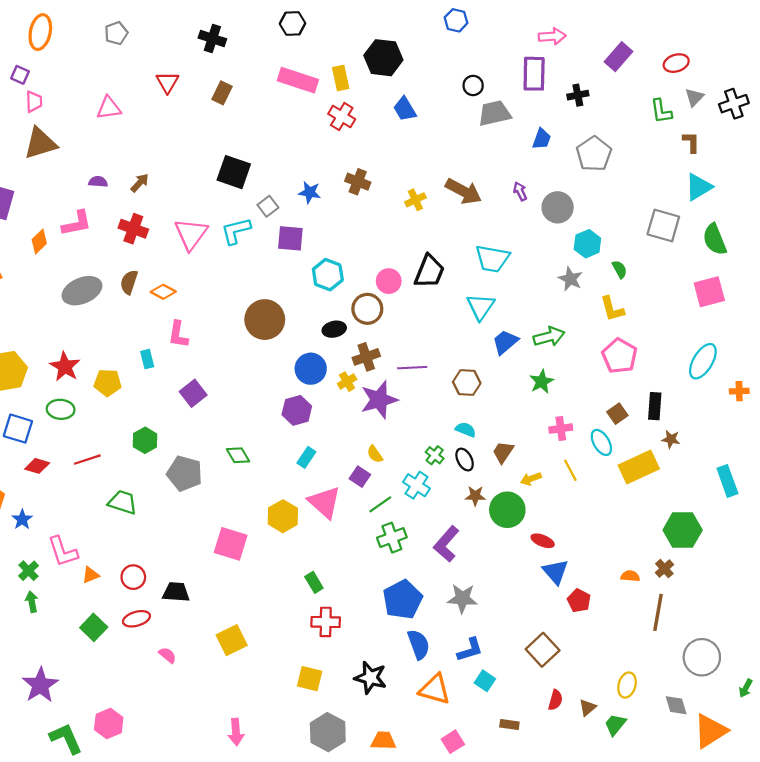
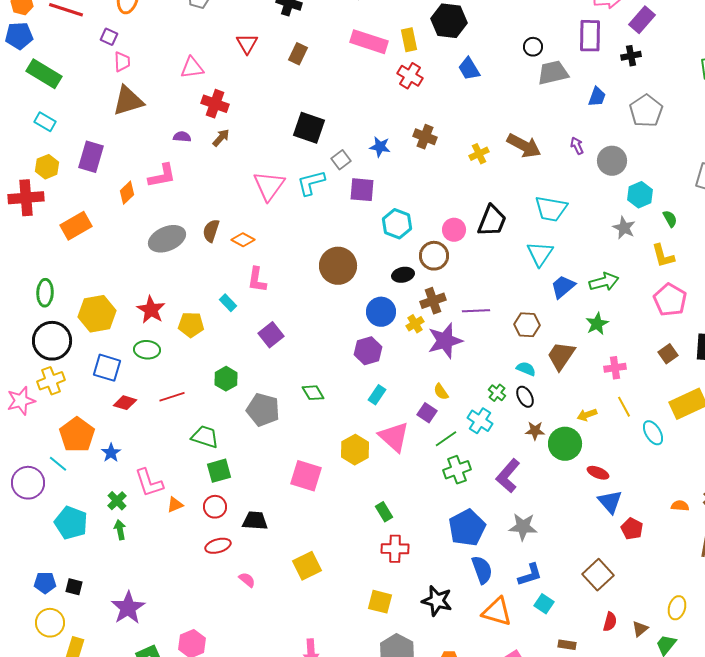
purple rectangle: (618, 57) -> (642, 20), moved
red cross: (133, 229) -> (215, 104), moved
cyan rectangle: (147, 359) -> (228, 303), turned -30
cyan ellipse: (601, 442) -> (653, 433), moved
brown trapezoid: (503, 452) -> (561, 356), moved, size x1.4
green square: (94, 627) -> (219, 471), moved, turned 30

